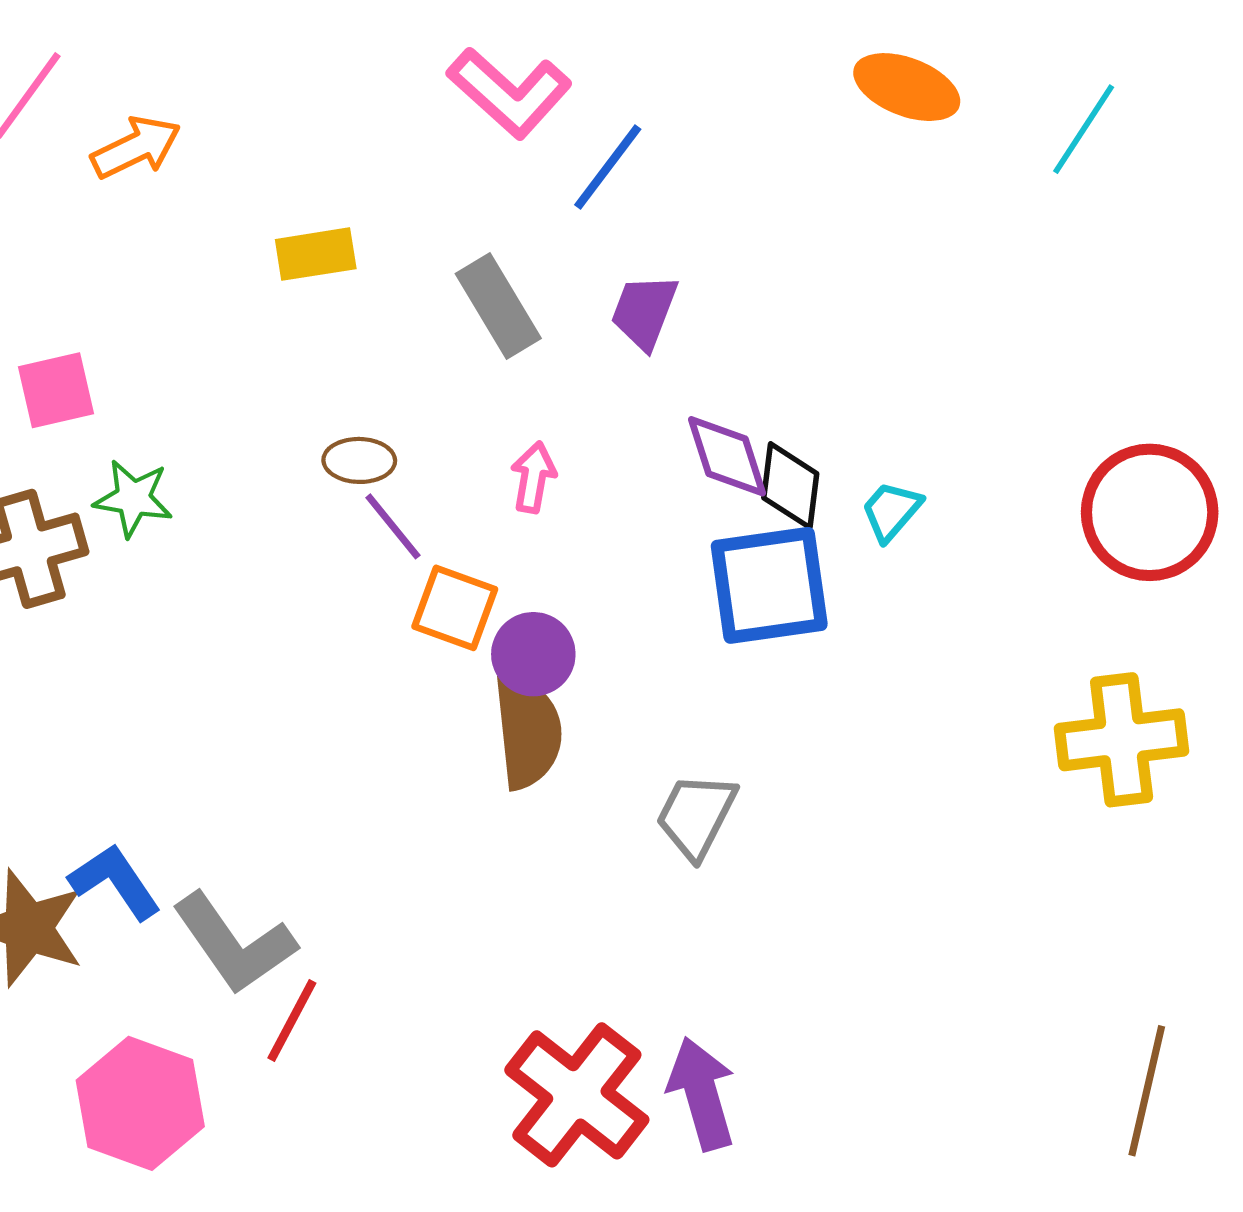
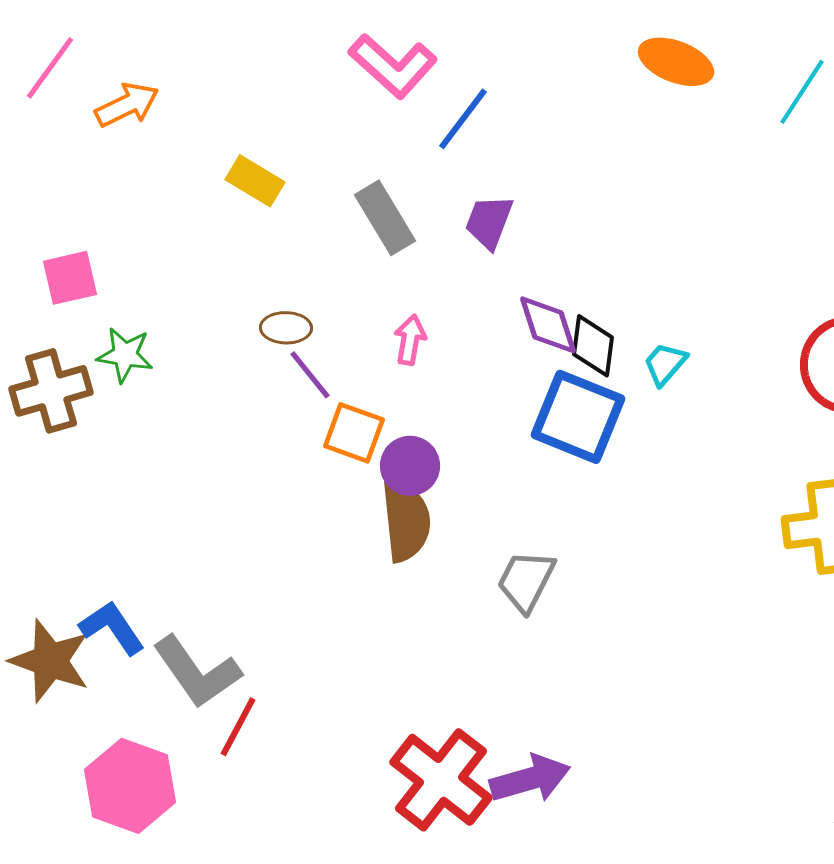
yellow rectangle: (316, 254) -> (255, 181), turned 40
blue square: (769, 585) -> (578, 417), turned 30
purple arrow: (702, 1094) -> (530, 779), turned 90

